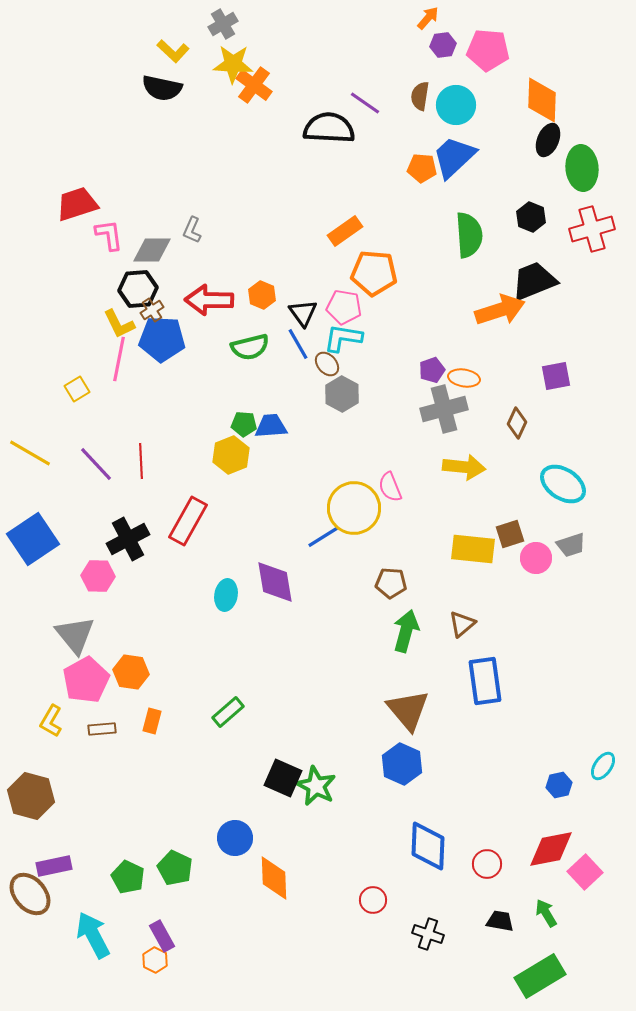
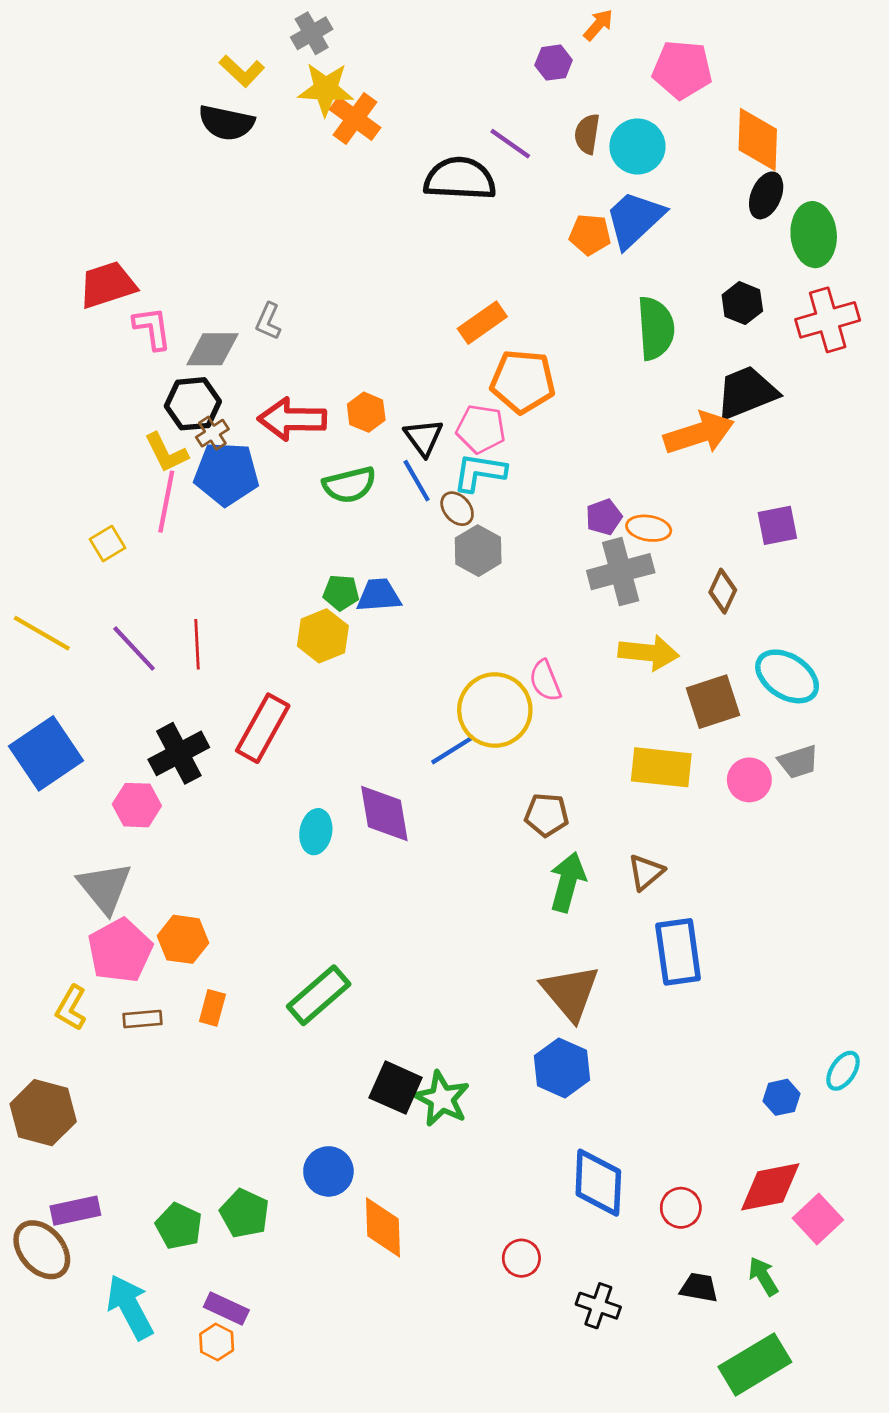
purple hexagon: (443, 45) -> (554, 63), moved
brown square: (510, 534) -> (713, 702), moved, size x1.4
green rectangle: (228, 712) -> (319, 995), size x1.4
purple rectangle: (162, 936) -> (226, 1308), turned -36

